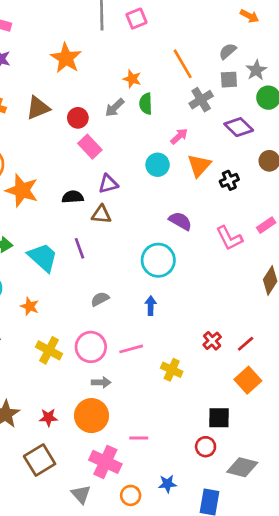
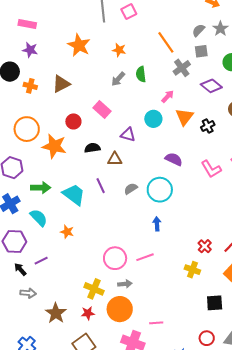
gray star: (256, 70) -> (220, 29), moved
orange star: (132, 79) -> (119, 50), moved
red circle: (78, 118) -> (73, 121), moved
purple triangle: (108, 184) -> (128, 135), moved, turned 35
gray semicircle: (100, 299) -> (131, 189), moved
yellow cross: (49, 350) -> (94, 289), moved
yellow cross: (172, 370) -> (192, 270), moved
red circle: (206, 447) -> (207, 338), moved

